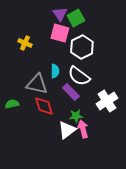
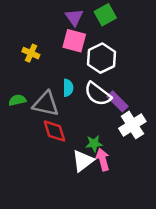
green square: (76, 18) -> (105, 15), moved
purple rectangle: (71, 92) -> (118, 101), moved
green semicircle: (12, 104) -> (17, 100), moved

